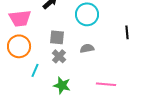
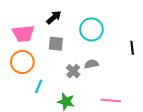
gray square: (57, 37) -> (56, 44), moved
gray cross: (59, 56) -> (73, 71), moved

